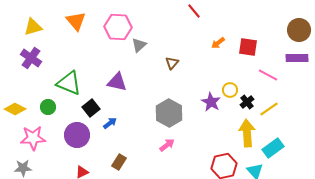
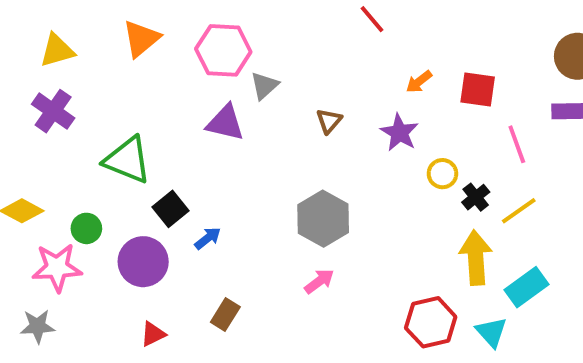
orange triangle: (76, 21) -> (141, 39), turned 30
pink line: (268, 75) -> (517, 144), turned 42
purple triangle: (117, 82) -> (225, 123), moved
purple star: (211, 102) -> (399, 133), moved
green circle: (48, 107) -> (86, 228), moved

